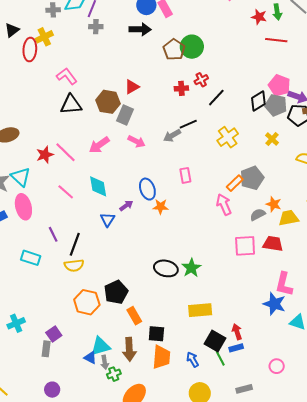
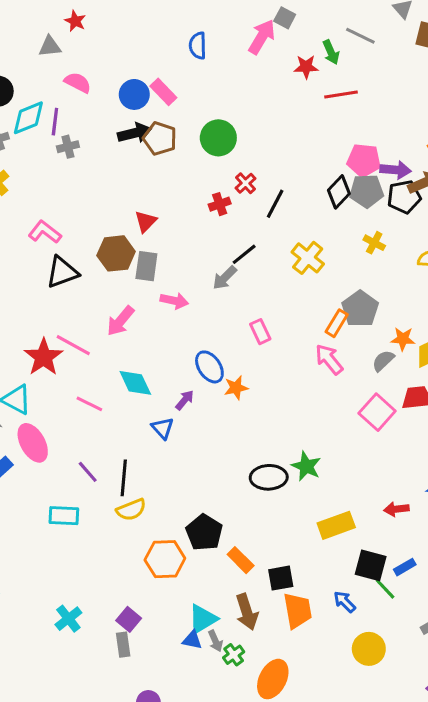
brown pentagon: (174, 50) -> (160, 138), moved
red star: (45, 155) -> (44, 357), size x1.4
pink square: (245, 246) -> (377, 412), turned -30
red arrow: (237, 332) -> (396, 509), moved, turned -63

